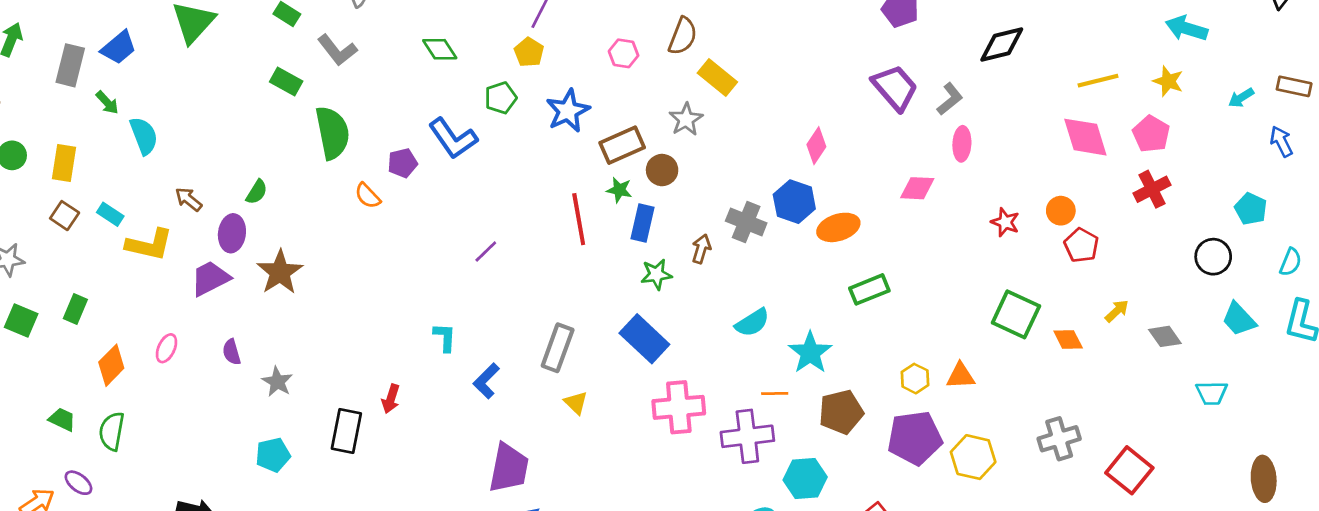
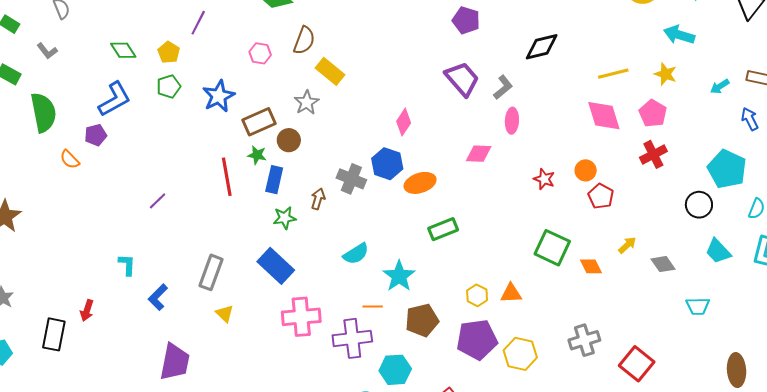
gray L-shape: (337, 50) -> (47, 51), size x0.7
yellow pentagon: (529, 52) -> (169, 52), moved
blue L-shape: (453, 138) -> (115, 99), moved, turned -84
cyan pentagon: (1251, 209) -> (727, 169), size x1.6

